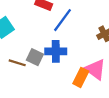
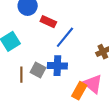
brown line: (17, 63) -> (21, 75), turned 70

